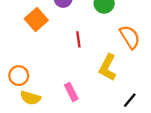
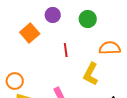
orange semicircle: (130, 37) -> (110, 48), turned -60

